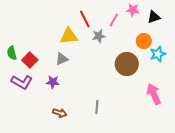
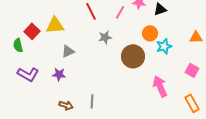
yellow triangle: (69, 36) -> (55, 25), moved
gray star: (99, 36) -> (105, 37), moved
red square: (30, 60) -> (32, 31), moved
gray line: (97, 107) -> (92, 101), moved

